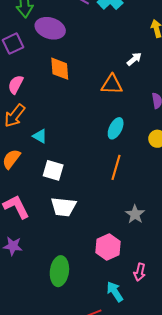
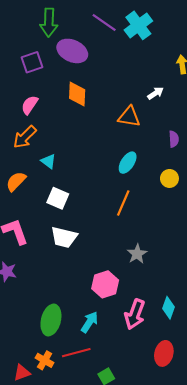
green ellipse: (59, 271) -> (51, 320), moved
pink arrow: (140, 272) -> (135, 314), size x1.6
cyan arrow: (115, 292) -> (89, 322), moved, turned 60

